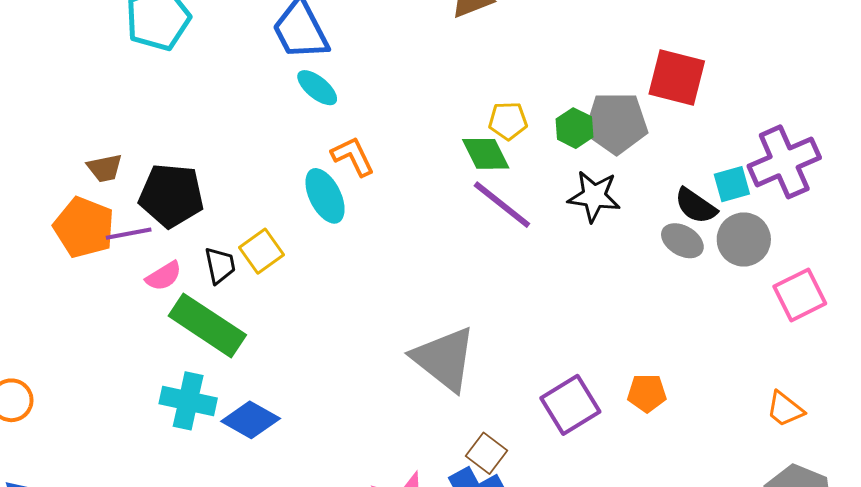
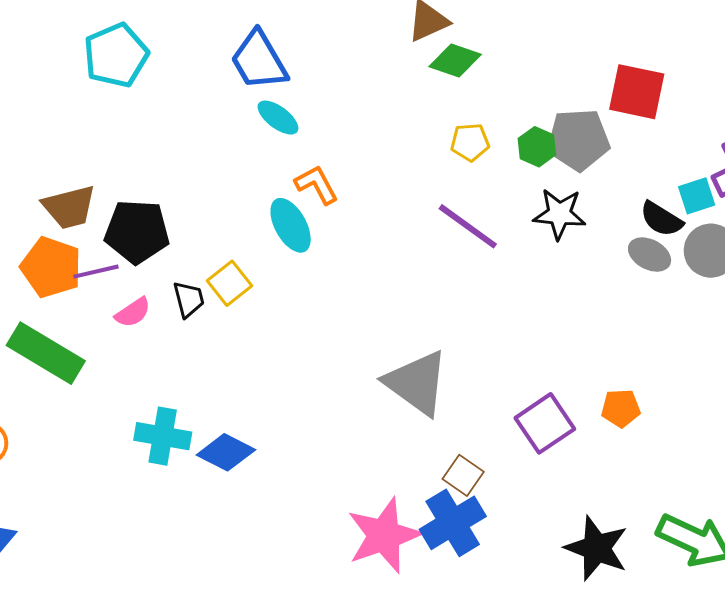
green diamond: (486, 154) -> (455, 60), moved, turned -42
brown trapezoid: (105, 168) -> (69, 207), size x1.5
green rectangle: (207, 325) -> (46, 353), moved

